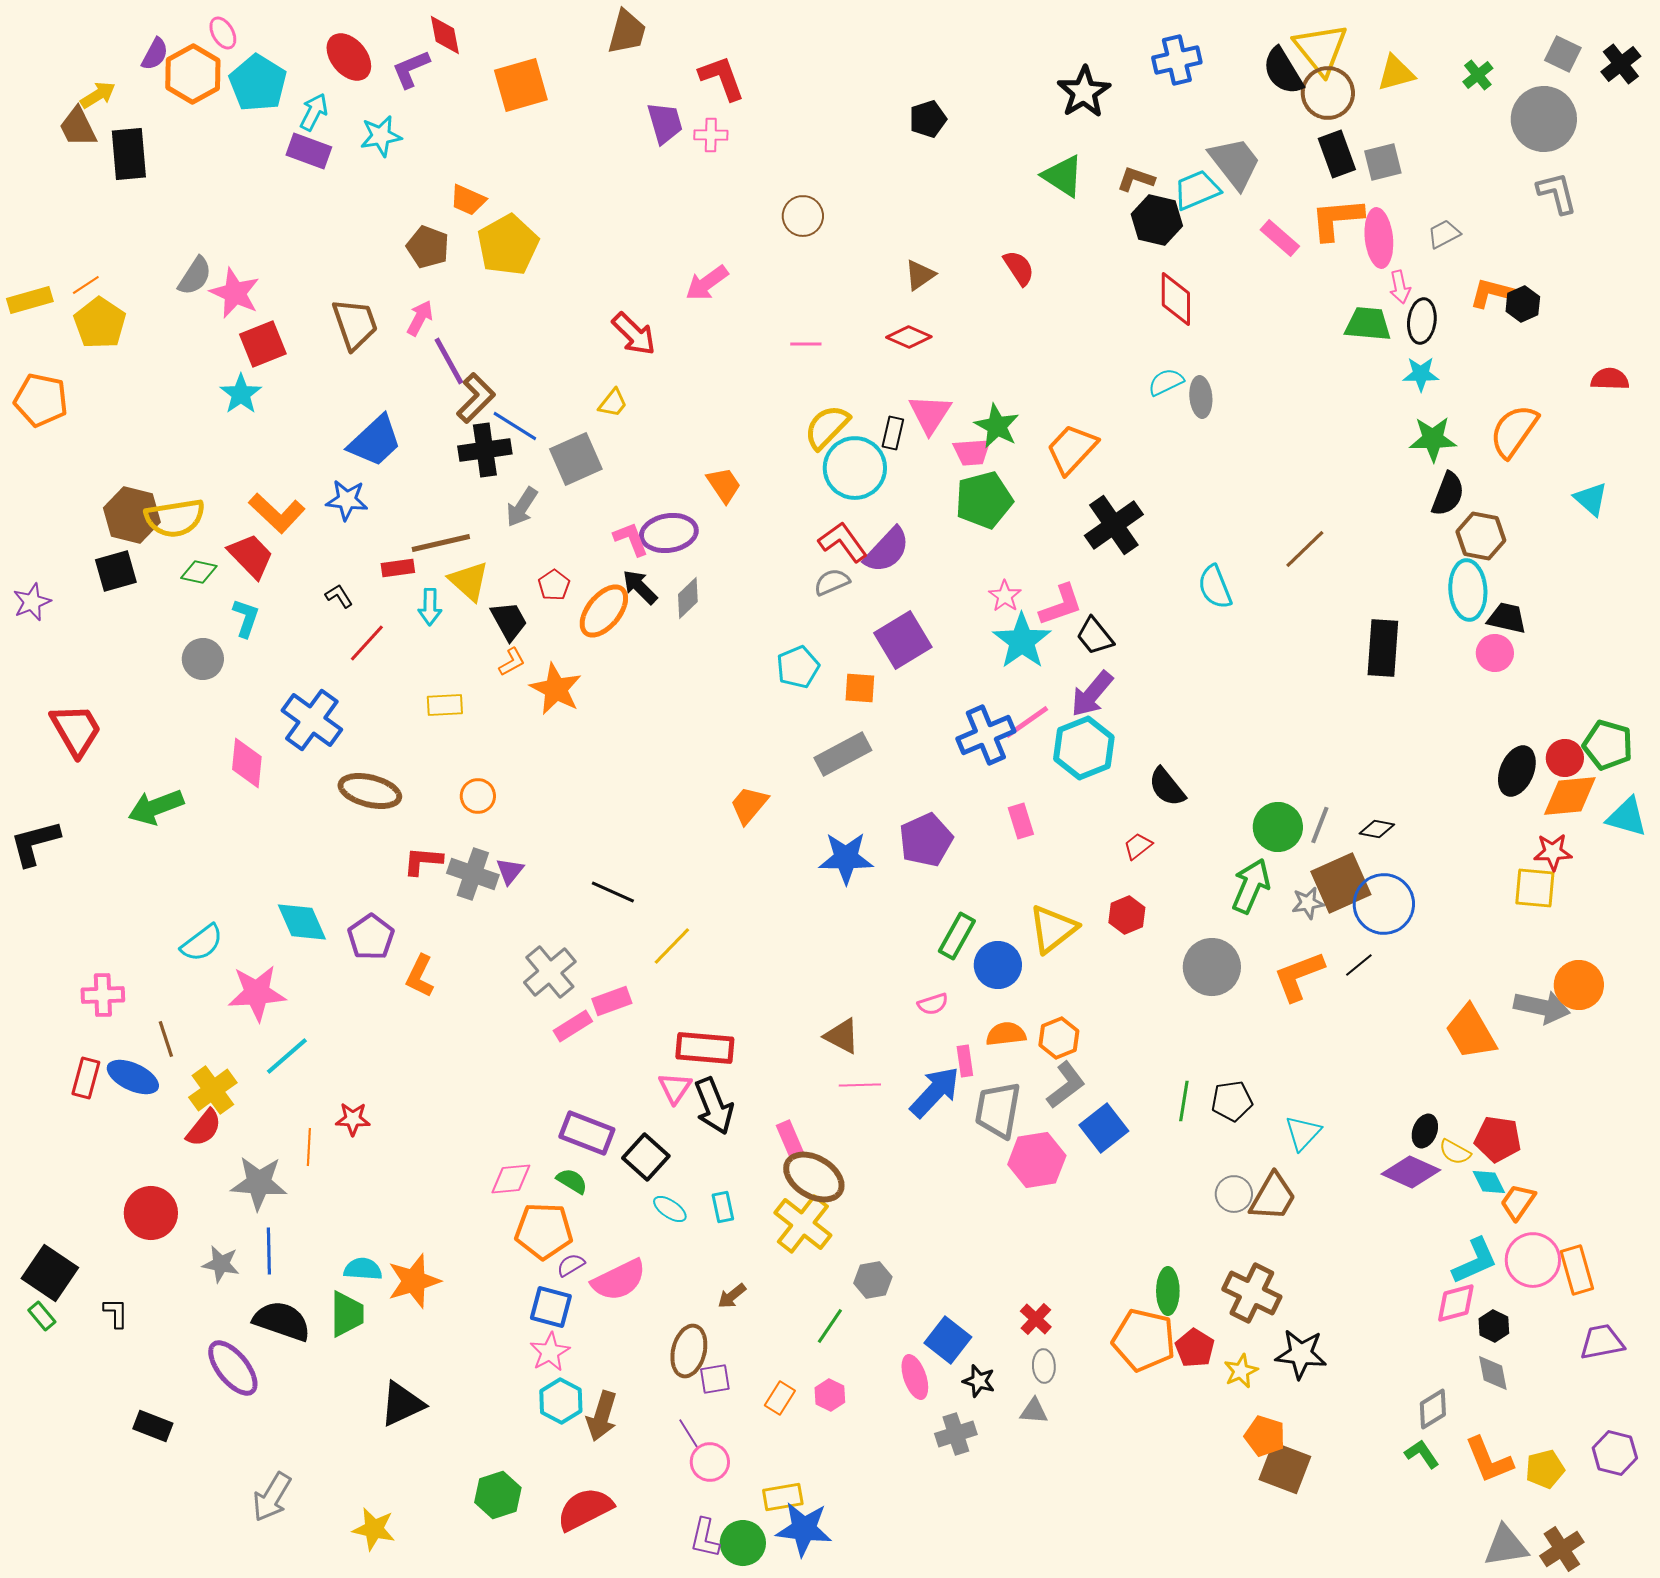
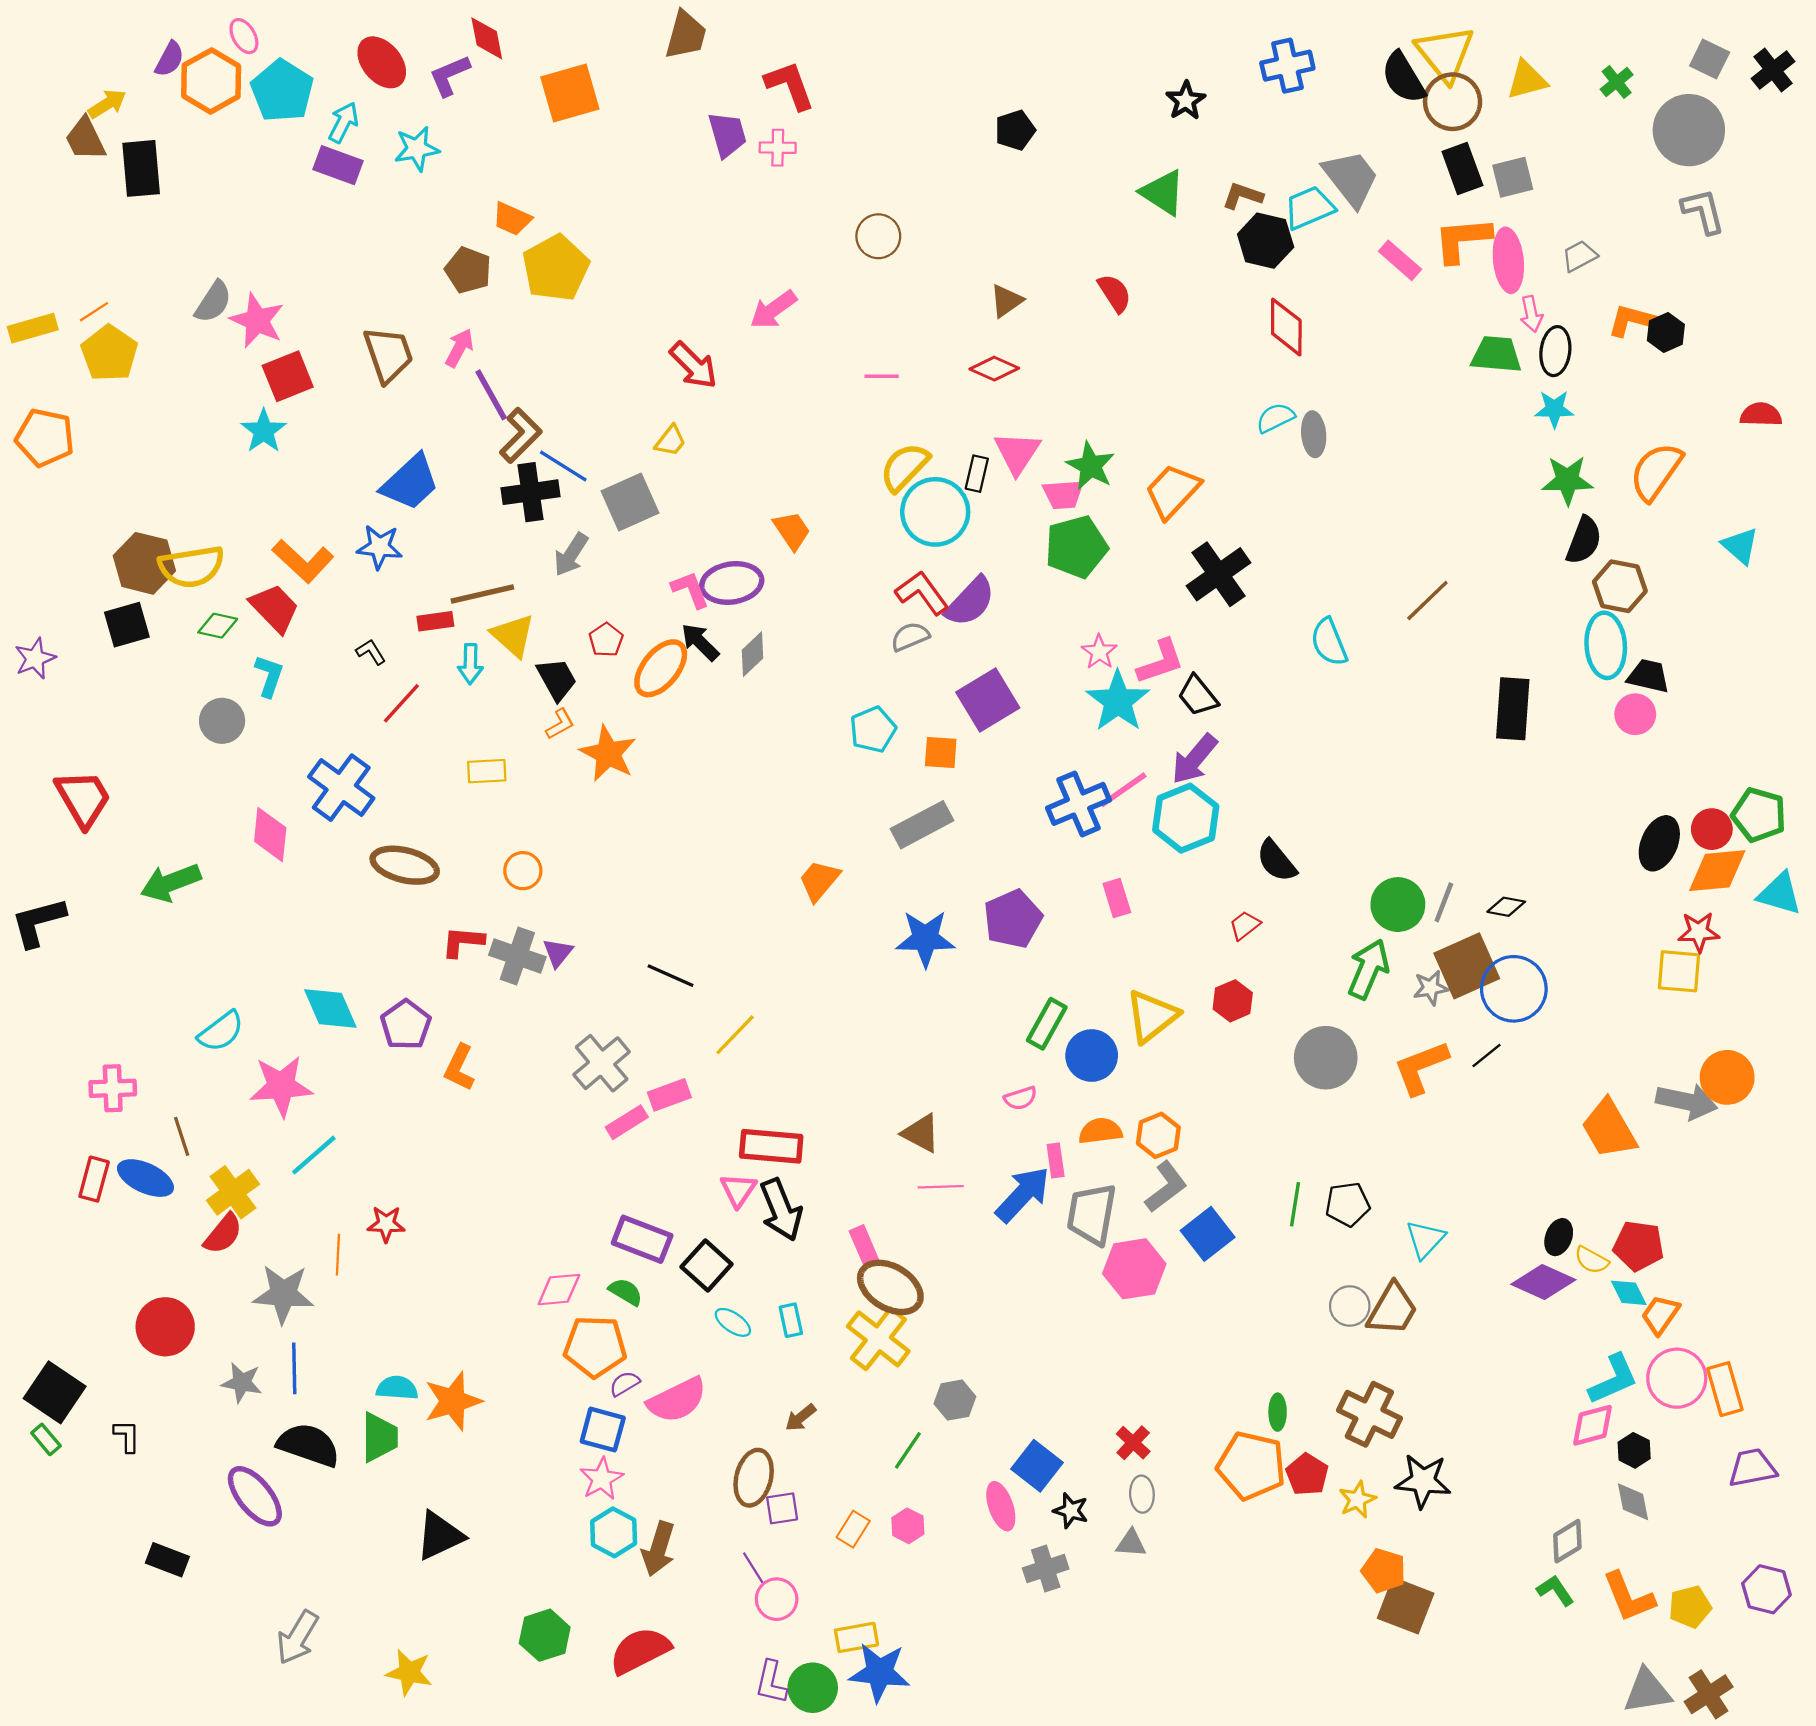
black star: (1084, 92) -> (1186, 101), size x0.7
green ellipse: (1168, 1291) -> (1278, 1412), size x0.7

